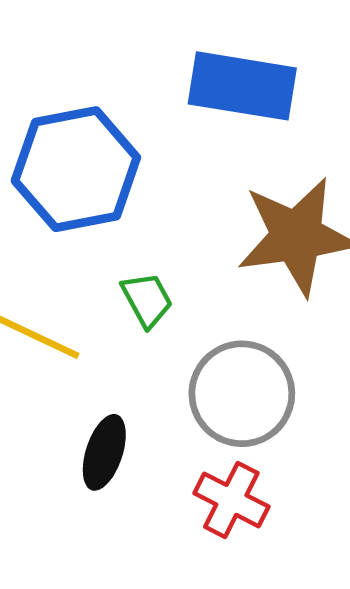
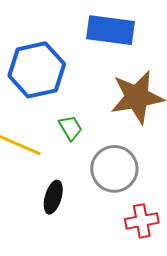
red cross: (231, 500) -> (142, 221), moved, turned -36

